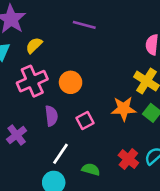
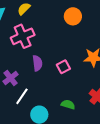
orange circle: (71, 82) -> (73, 16), moved
white line: (61, 154) -> (22, 96), moved

